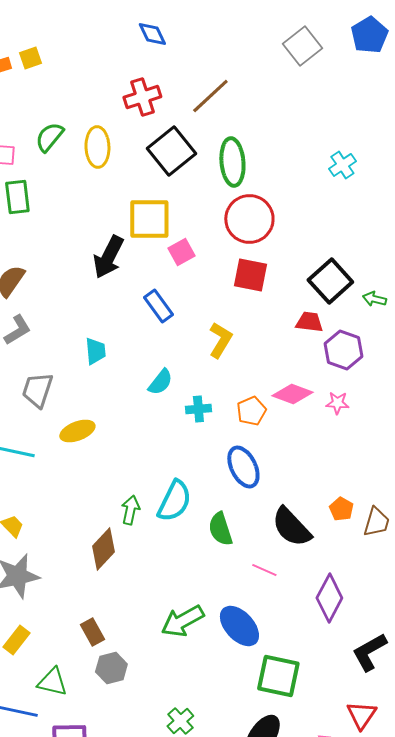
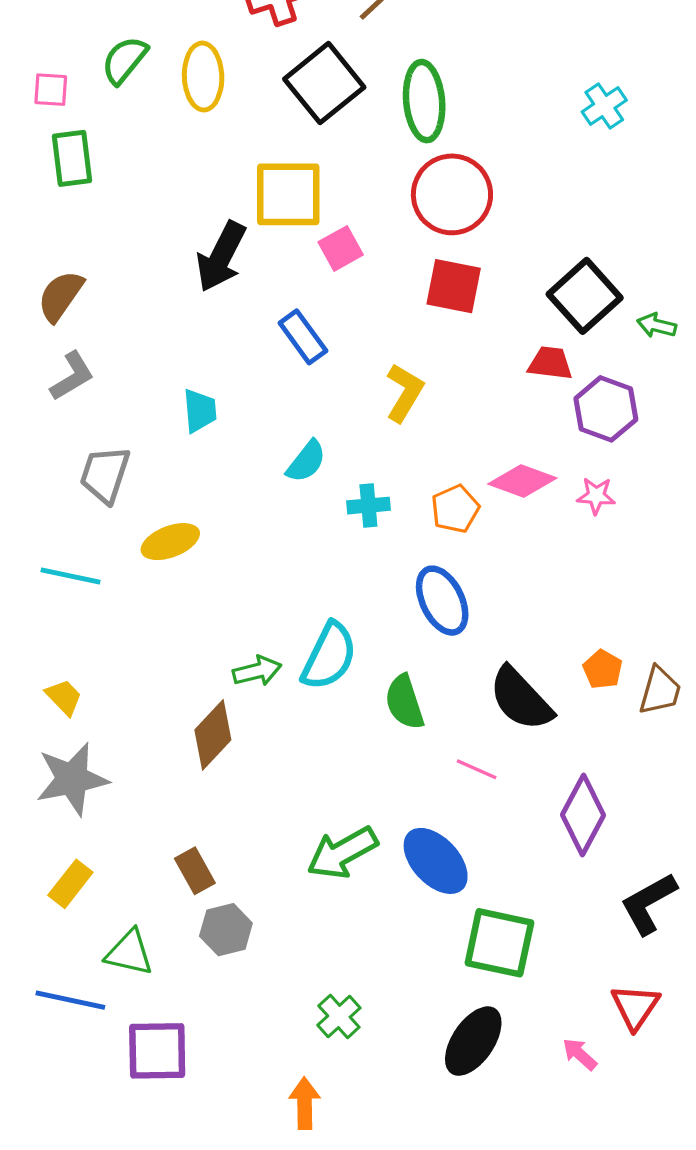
green arrow: (130, 510) -> (257, 671), turned 64

